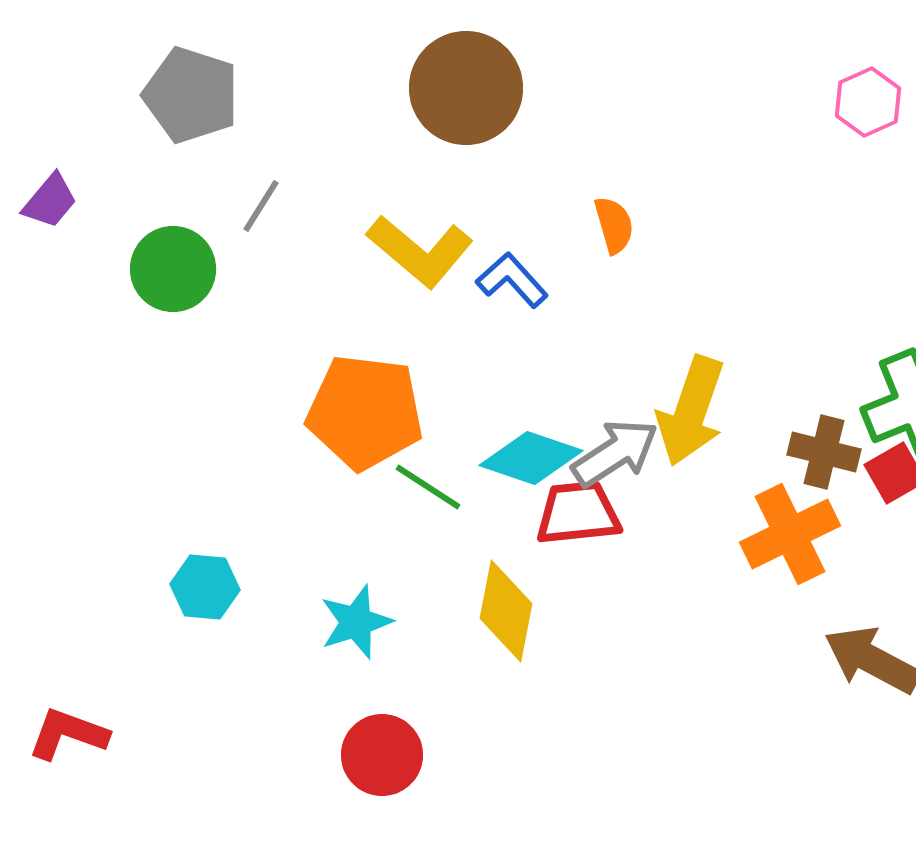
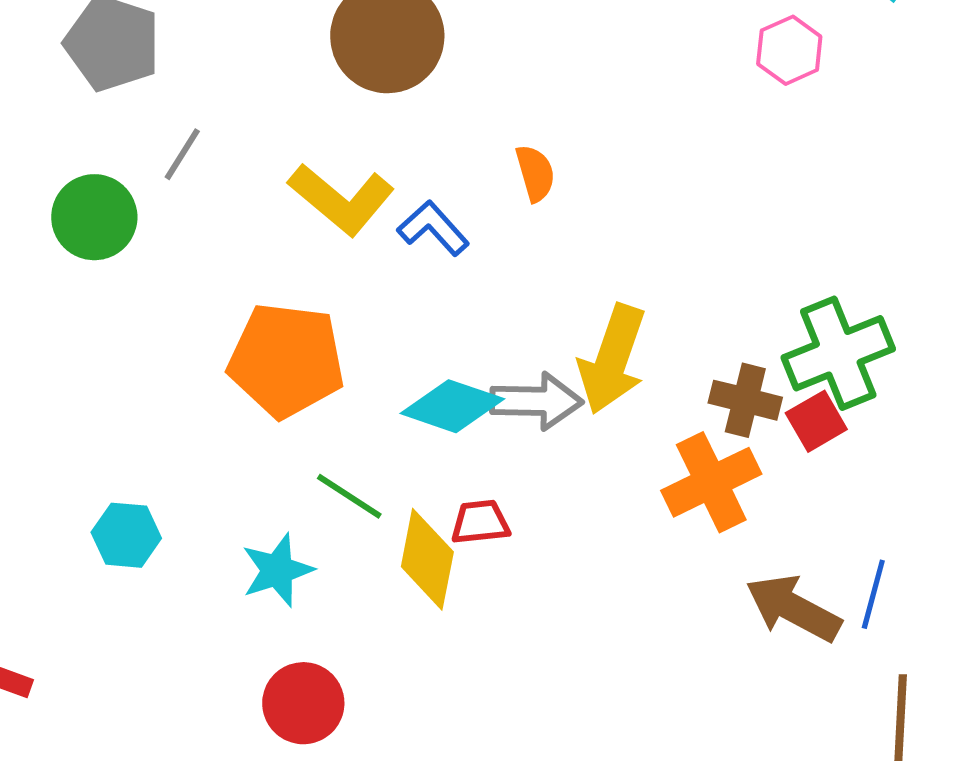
gray arrow: (615, 453) -> (536, 401), turned 34
green line: (428, 487) -> (349, 496), moved
red trapezoid: (578, 513) -> (480, 522), moved, size x0.7

